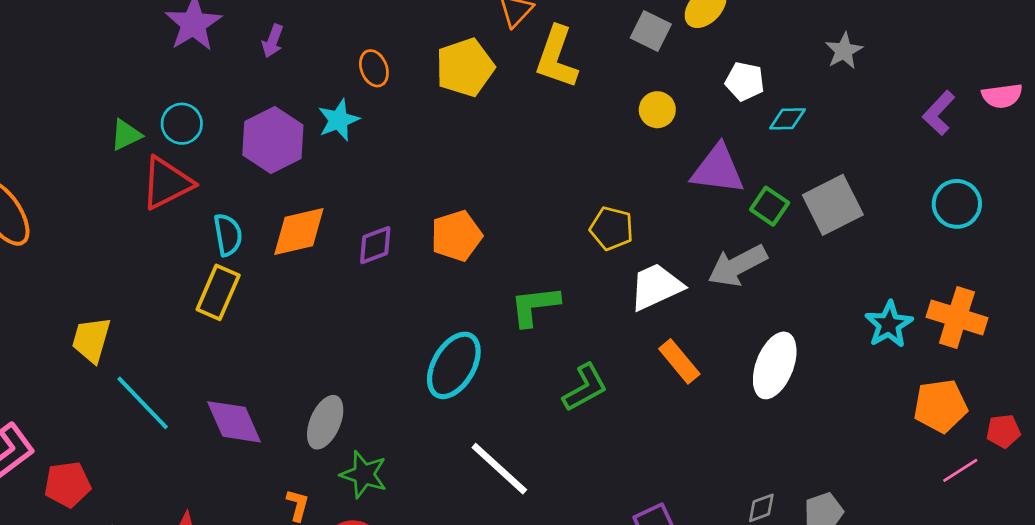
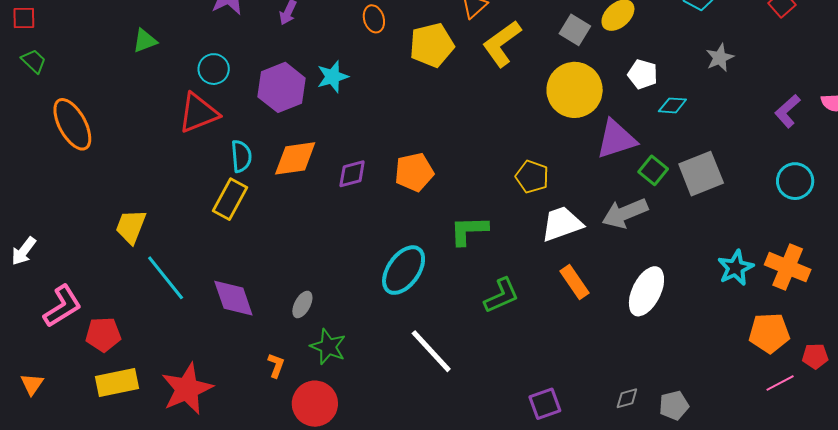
yellow L-shape: (557, 57) -> (502, 44), turned 30
orange ellipse: (374, 68) -> (374, 19), moved
yellow circle: (657, 110) -> (575, 90), size x2.0
green triangle: (126, 135) -> (145, 41), moved
purple triangle: (718, 169) -> (616, 139), turned -30
gray ellipse: (325, 422) -> (302, 305), size x0.7

